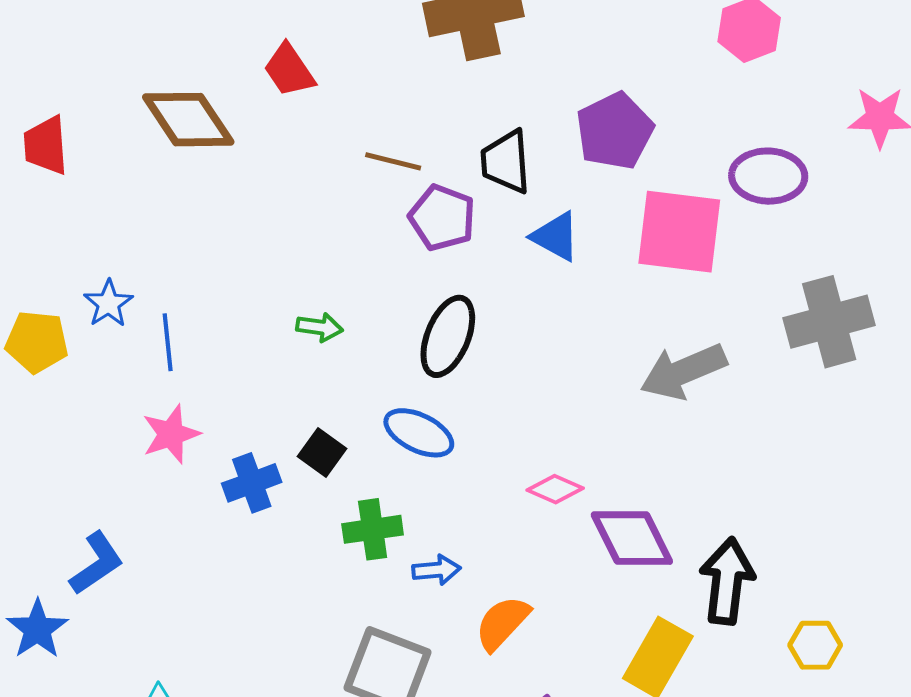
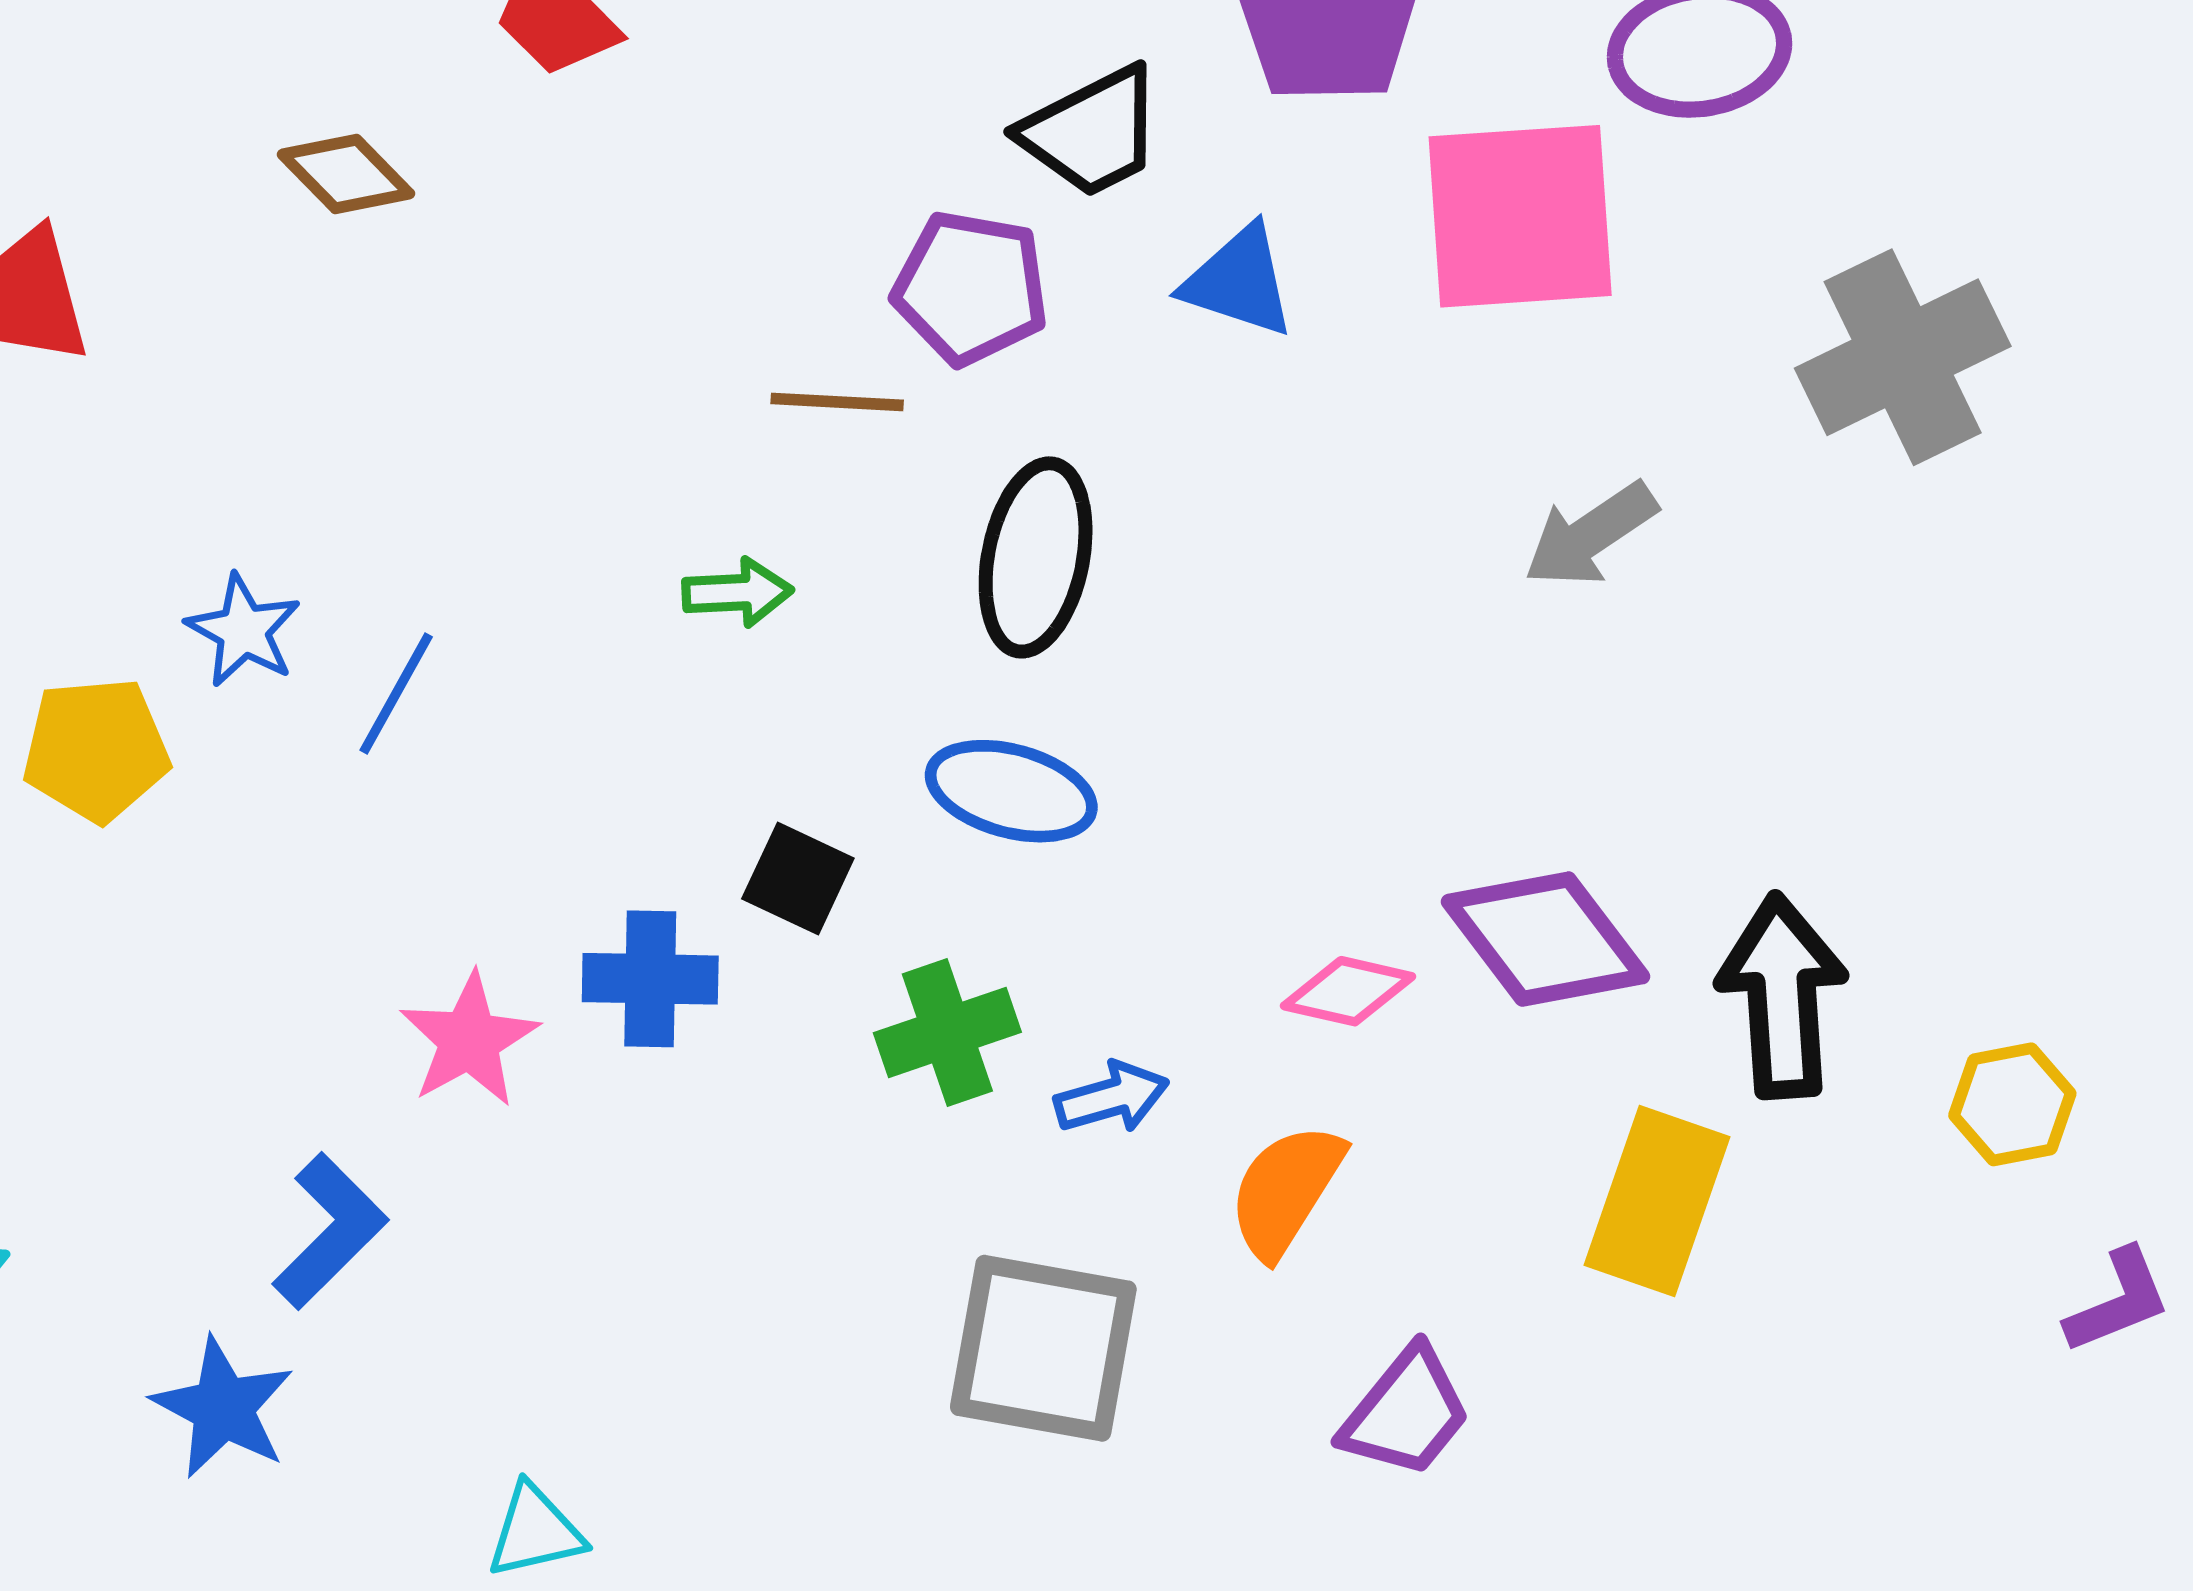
brown diamond: (188, 120) -> (346, 174), size x0.6
brown line: (393, 161) -> (837, 402), moved
black trapezoid: (506, 162) -> (1092, 132), turned -102
blue line: (168, 342) -> (396, 693), turned 46
gray arrow: (683, 371) -> (1590, 535), size x0.7
pink star: (171, 434) -> (469, 1040), moved
blue cross: (252, 483) -> (650, 979), turned 32
pink diamond: (555, 489) -> (1348, 991), moved

